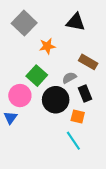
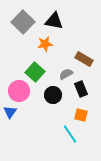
black triangle: (76, 22) -> (54, 21), moved
black circle: (56, 100) -> (53, 95), size x0.7
orange square: (78, 117) -> (81, 115), moved

